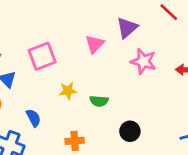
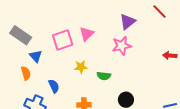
pink triangle: (95, 44) -> (87, 34), moved
pink star: (143, 61) -> (122, 46), moved, turned -30

